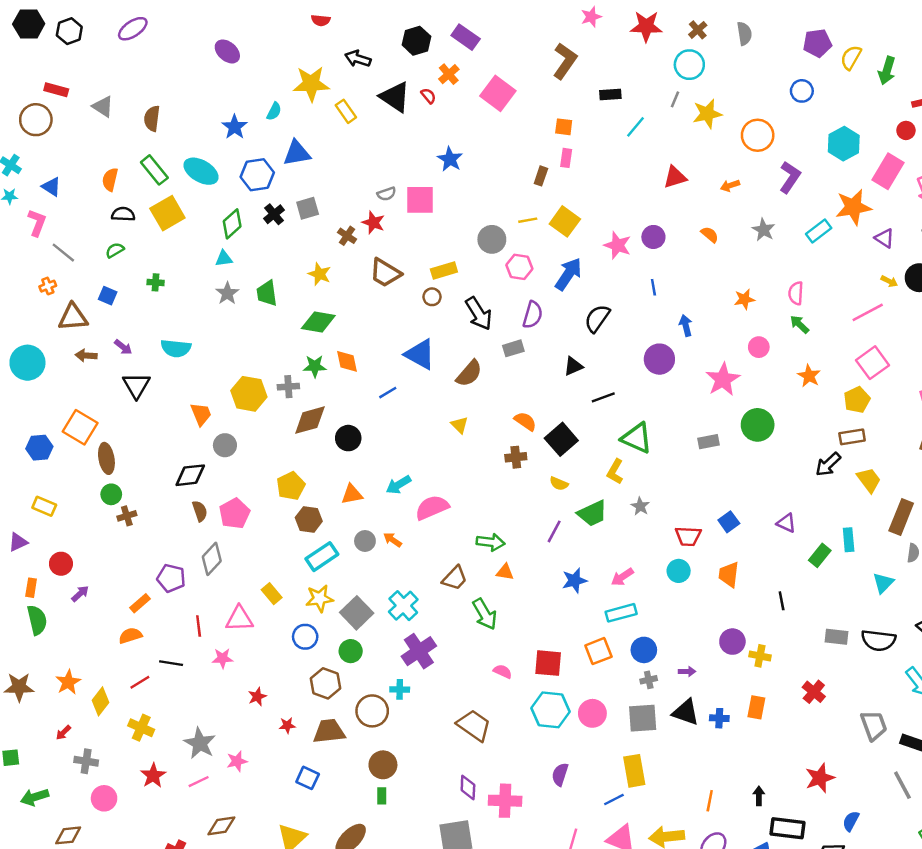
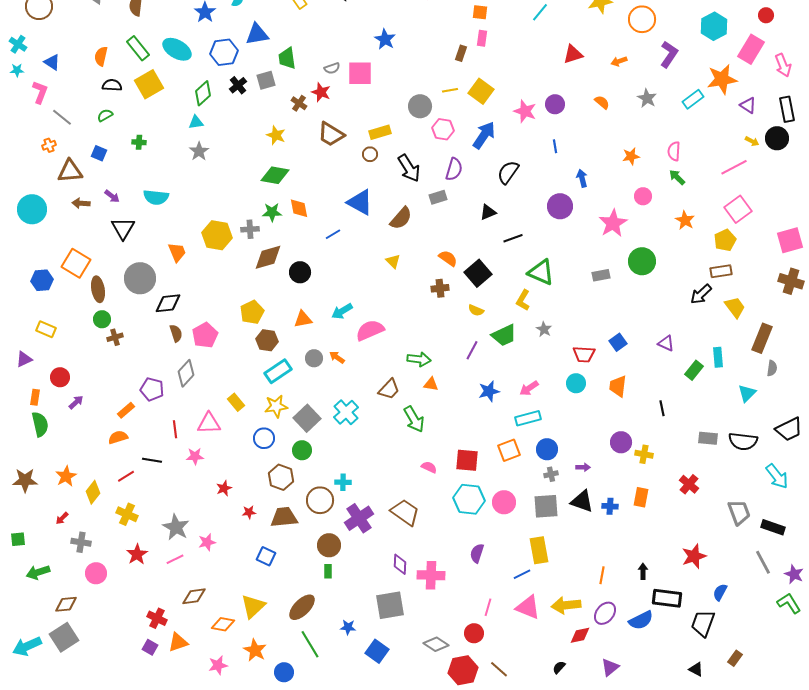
green trapezoid: (267, 293) -> (287, 58), moved
gray circle: (225, 445) -> (140, 278), moved, size x1.6
purple cross: (419, 651) -> (359, 518), moved

